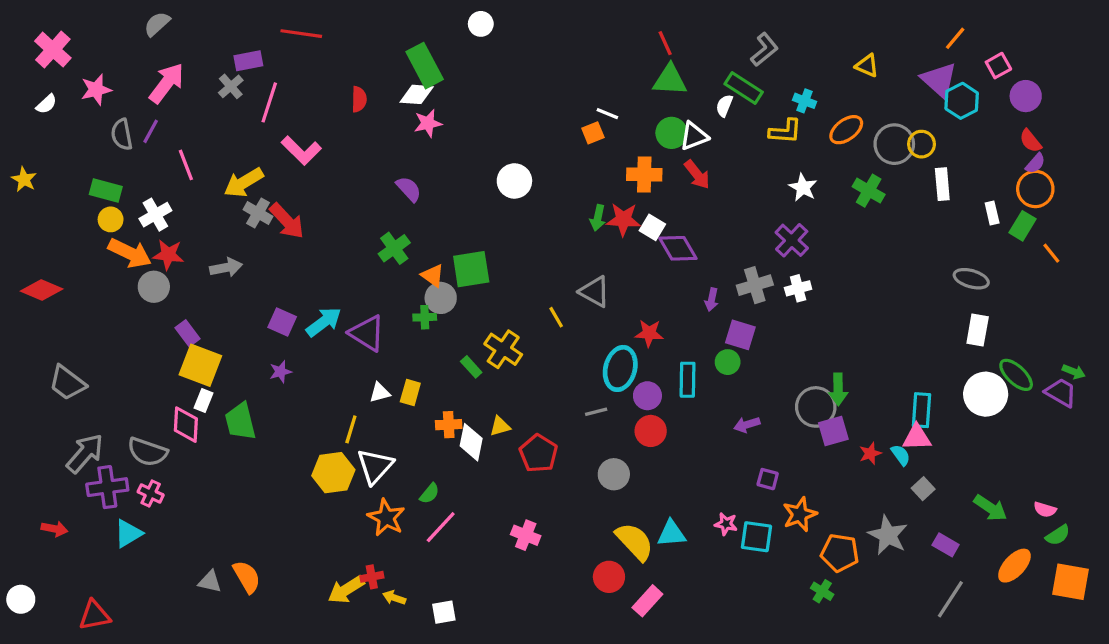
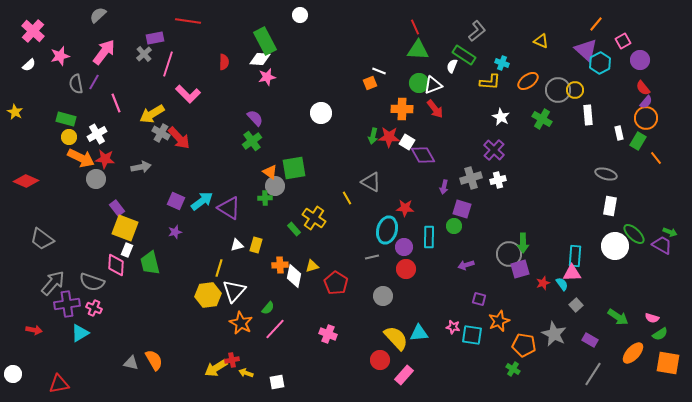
green cross: (394, 248) -> (252, 141), moved

